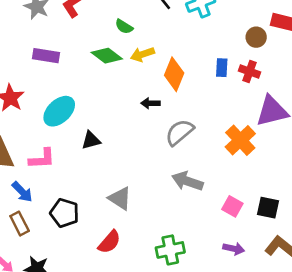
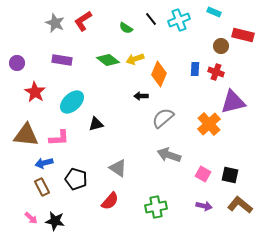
green semicircle: (124, 27) -> (126, 28), moved
blue arrow: (22, 192) -> (44, 163), turned 120

